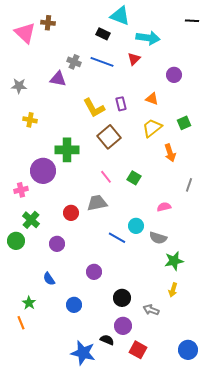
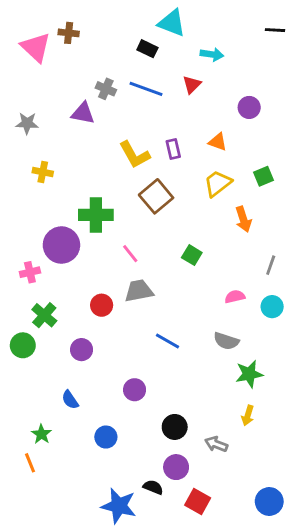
cyan arrow: (148, 38) -> (212, 54), size x0.7
pink line: (106, 177) -> (130, 254), moved
cyan circle: (136, 226) -> (272, 307), moved

